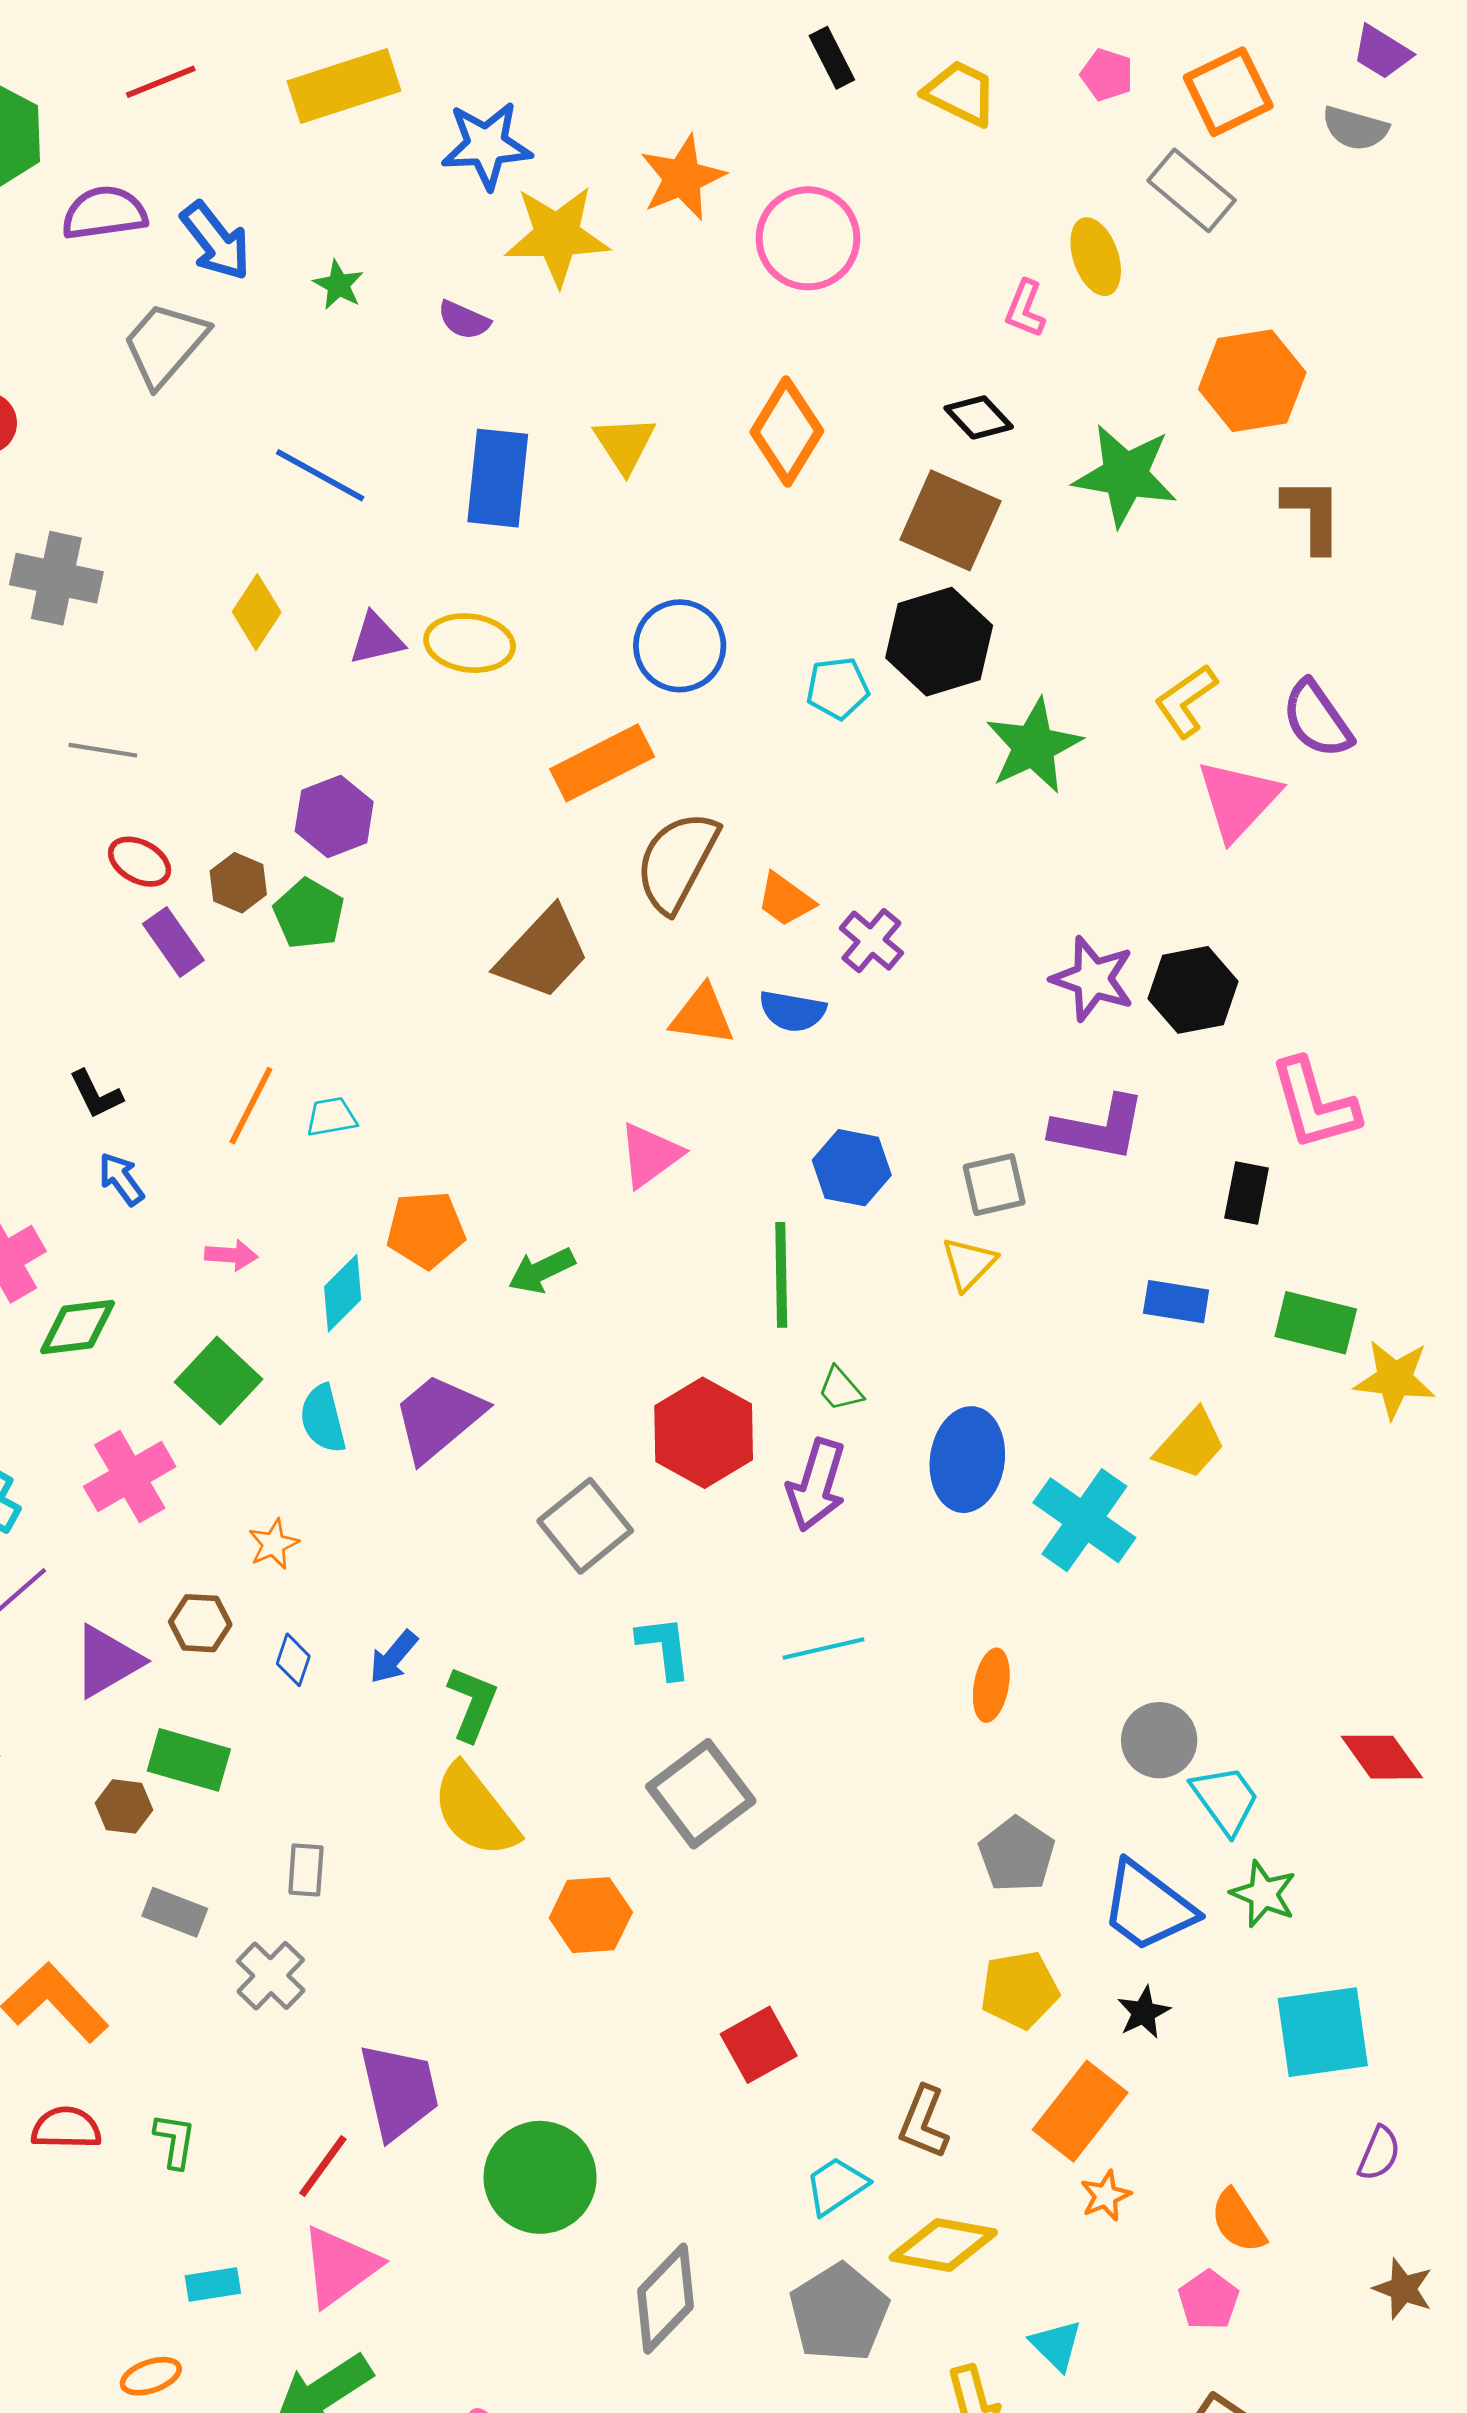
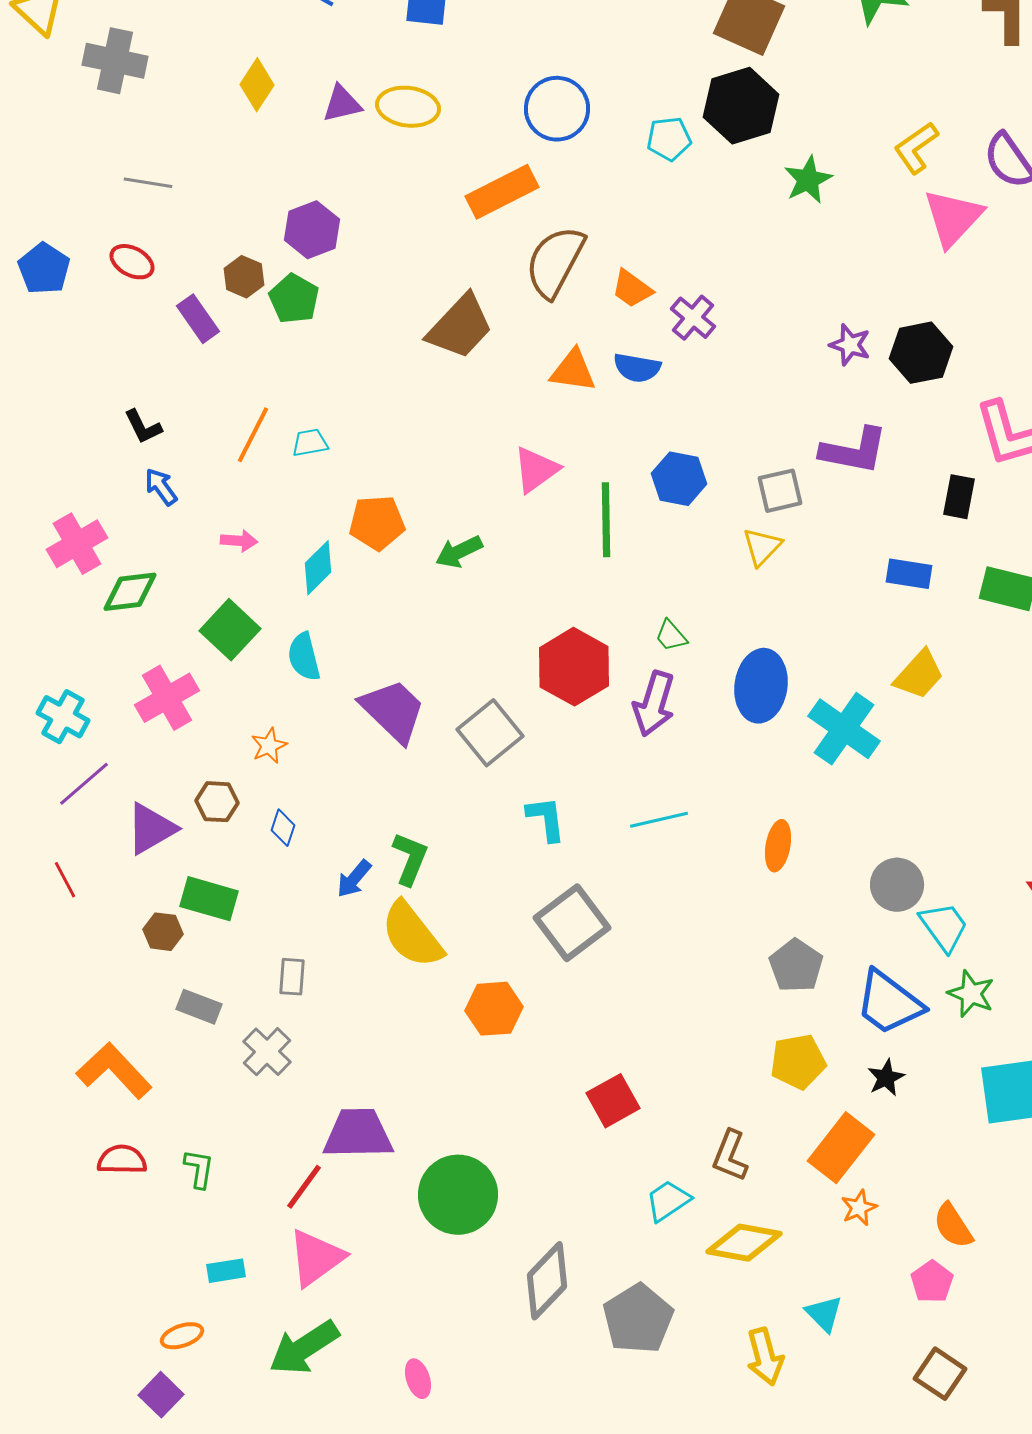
green star: (1034, 746) -> (808, 180), size x0.7
red ellipse: (140, 862) -> (132, 262), moved
purple star: (1093, 979) -> (850, 345), size x0.7
green line: (781, 1275) -> (606, 520), moved
purple trapezoid: (439, 1417) -> (393, 711), moved, turned 84
blue arrow: (393, 1657) -> (354, 879), moved
purple trapezoid: (399, 2091) -> (358, 1134), turned -78
gray pentagon: (839, 2313) -> (638, 1319), moved

